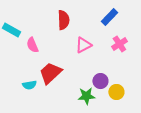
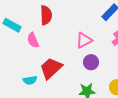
red semicircle: (63, 20) -> (46, 15), moved
purple circle: (100, 81) -> (91, 62), moved

